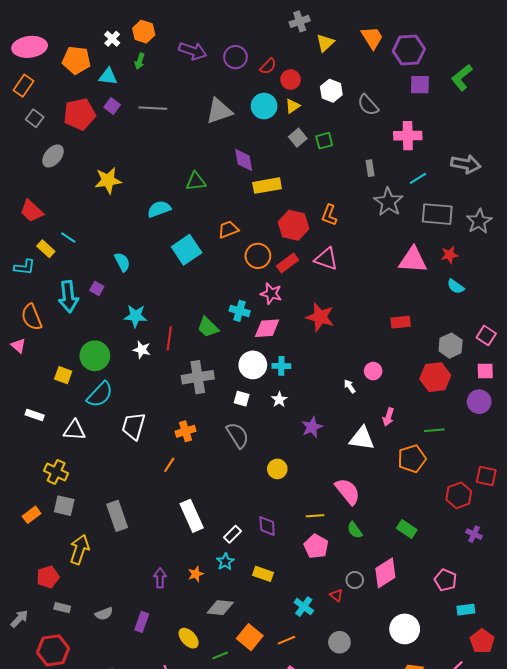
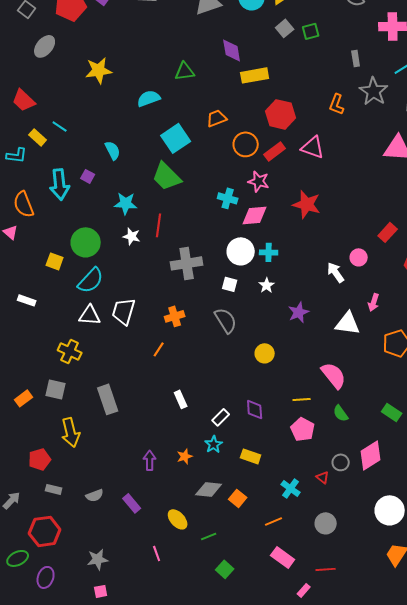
orange L-shape: (329, 215) -> (337, 104), moved
red rectangle: (401, 322) -> (388, 232), moved, turned -42
green trapezoid: (208, 327) -> (167, 176), moved, size x1.4
white arrow: (350, 386) -> (336, 272), size x1.5
white triangle: (74, 430) -> (90, 315), moved
yellow cross: (56, 472) -> (70, 351), moved
white rectangle: (192, 516) -> (181, 399), size x0.6
yellow arrow: (80, 549) -> (71, 432), turned 148
purple rectangle: (142, 622) -> (132, 503), turned -60
orange square: (250, 637) -> (238, 498), moved, size x0.7

